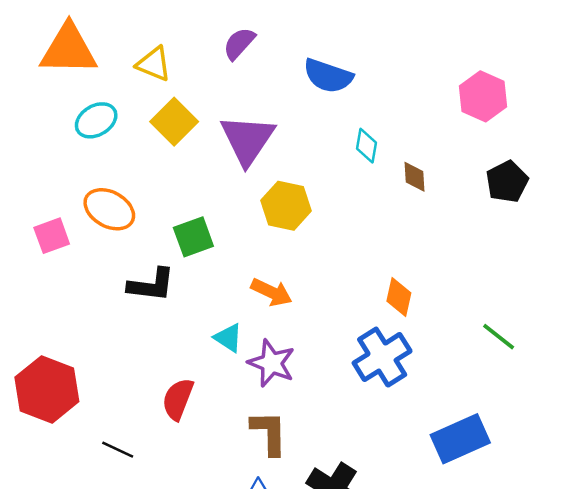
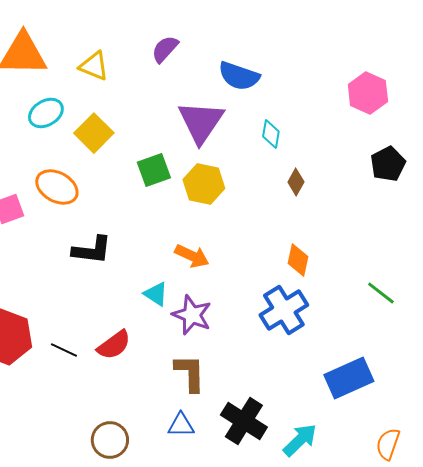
yellow square: (174, 122) -> (94, 133), moved
purple triangle: (248, 140) -> (201, 122), moved
brown diamond: (415, 177) -> (296, 182), moved, turned 32
green square: (193, 237) -> (154, 170), moved
red semicircle: (178, 399) -> (114, 345), turned -147
black line: (118, 450) -> (64, 350), moved

